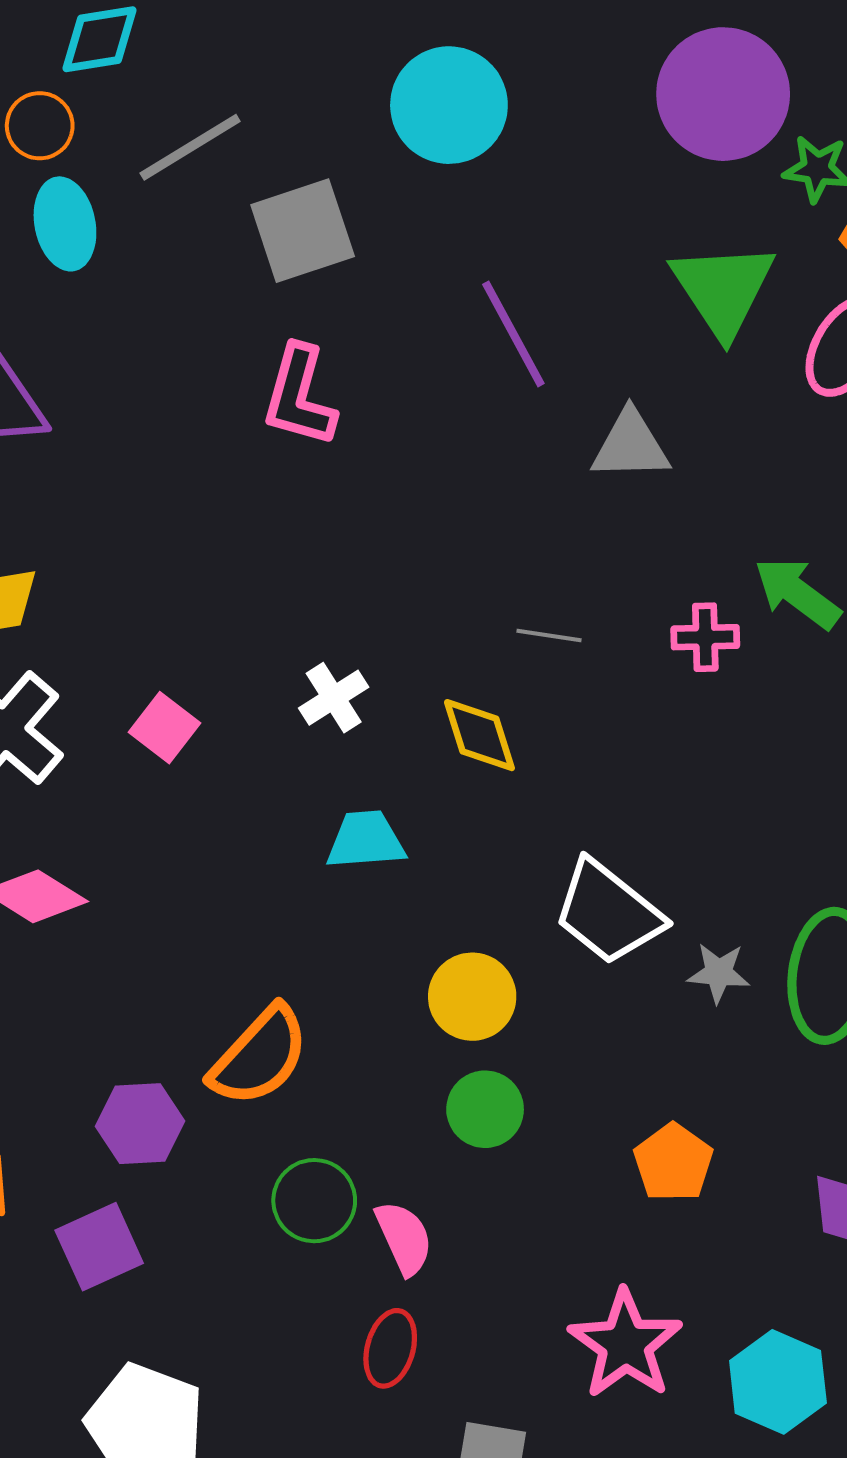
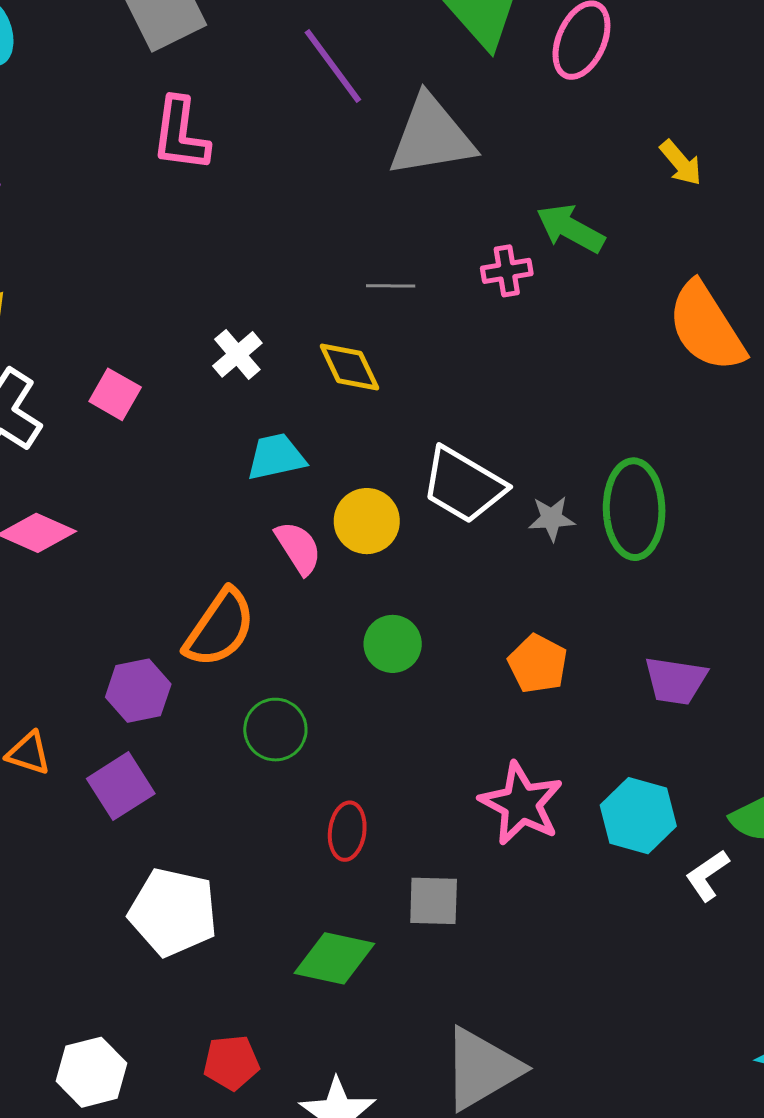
gray triangle: (630, 445) -> (431, 136), size x1.5
yellow circle: (472, 997) -> (367, 521), moved
pink semicircle: (404, 1238) -> (298, 548), moved

